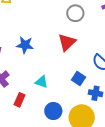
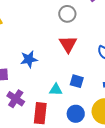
blue square: (79, 78) -> (77, 81), moved
red rectangle: (20, 100) -> (40, 113), size x1.5

